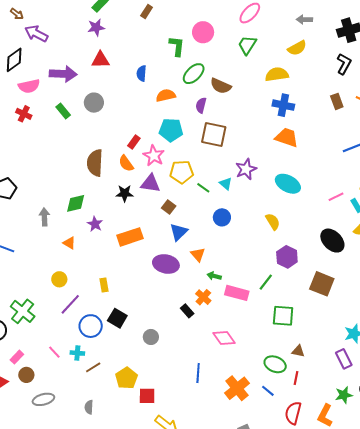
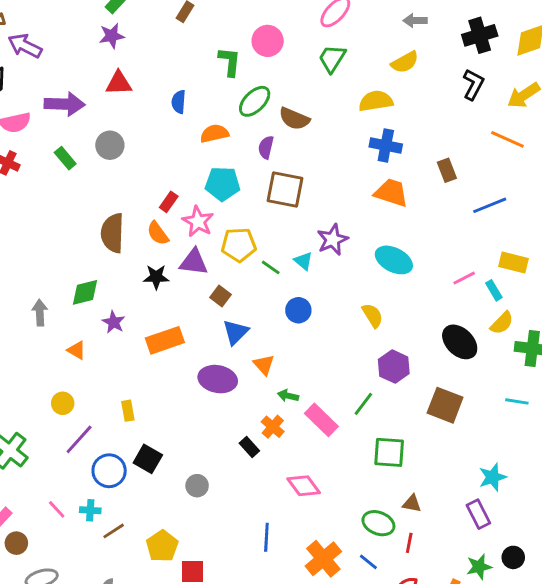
brown rectangle: (337, 101) -> (447, 170), moved
pink rectangle: (237, 293) -> (321, 420), turned 30

